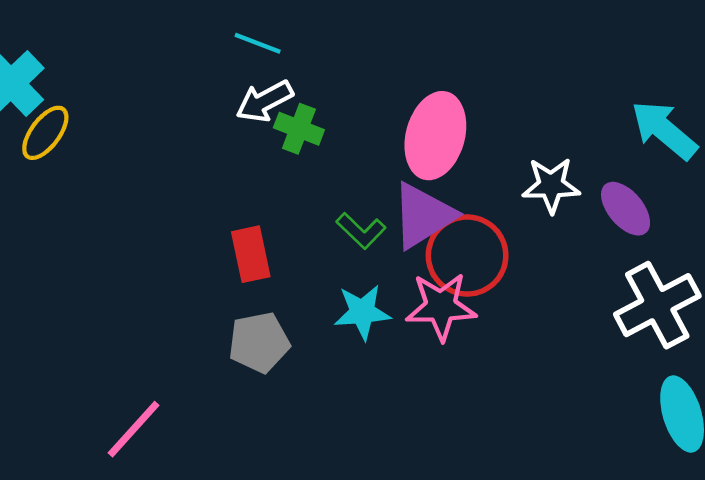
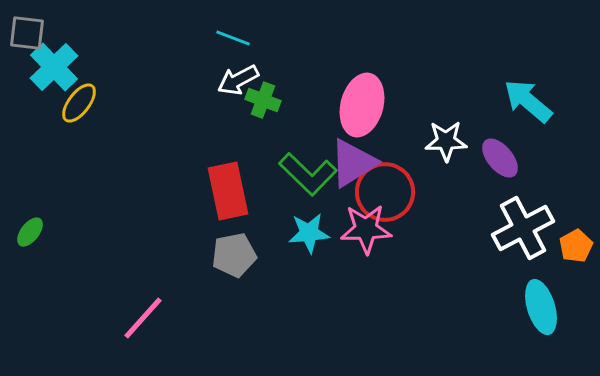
green L-shape: (361, 231) -> (308, 174), size x1.6
red rectangle: (251, 254) -> (228, 191), size x1.4

